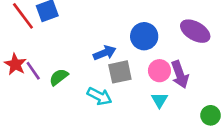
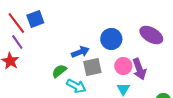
purple line: (33, 71) -> (17, 42), moved
green semicircle: (59, 77) -> (59, 71), moved

